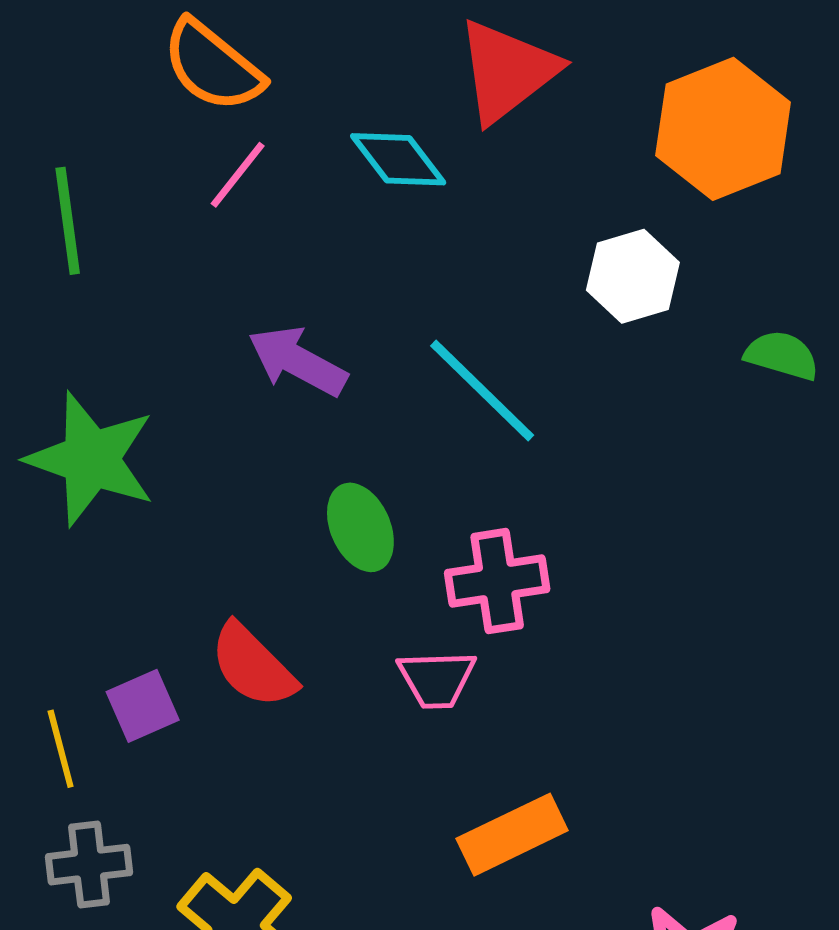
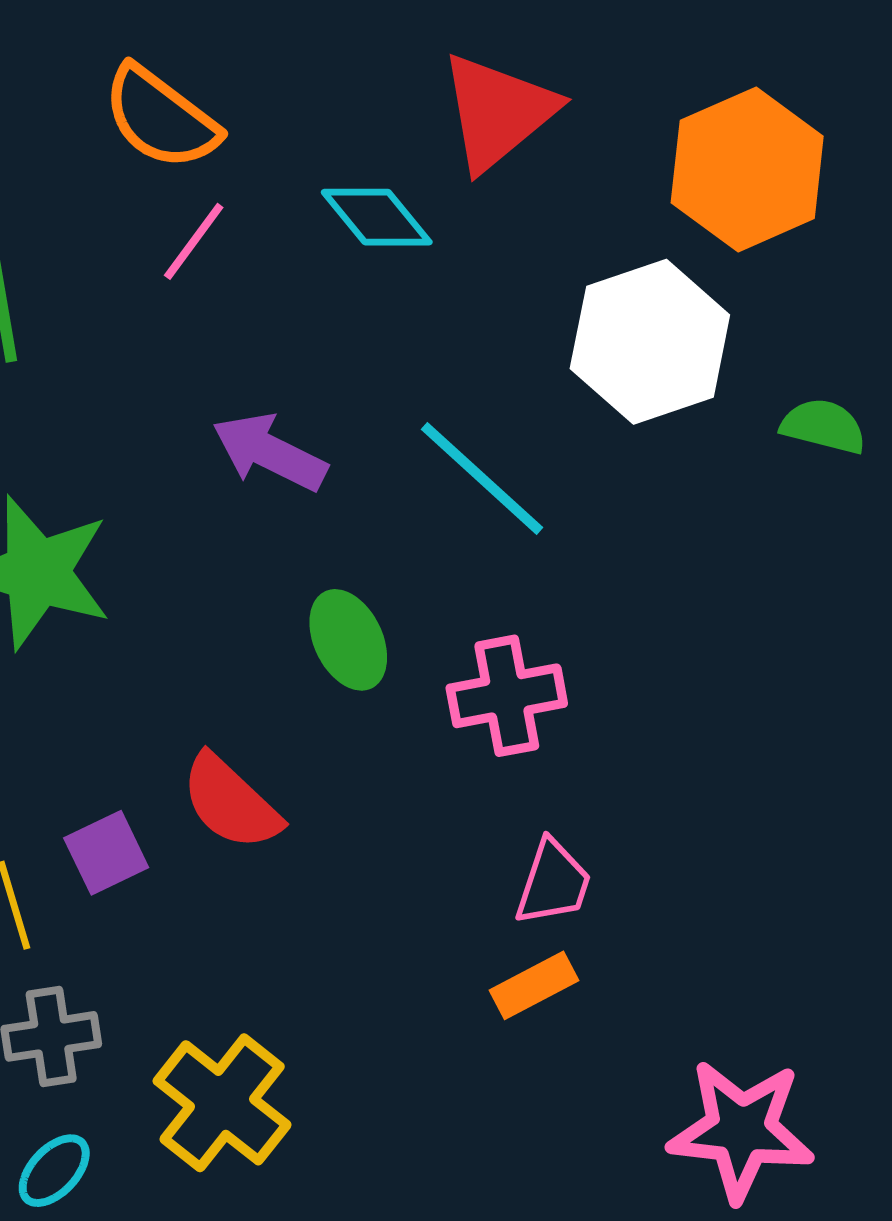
white hexagon: (633, 276) -> (650, 342), size x1.5
pink trapezoid: (437, 679) -> (553, 883), moved, turned -68
orange rectangle: (512, 835) -> (534, 985), size x0.7

